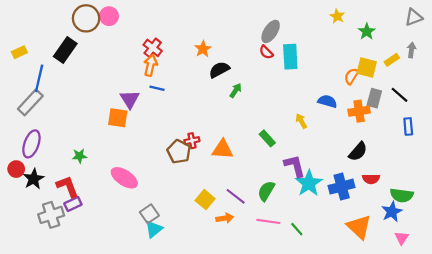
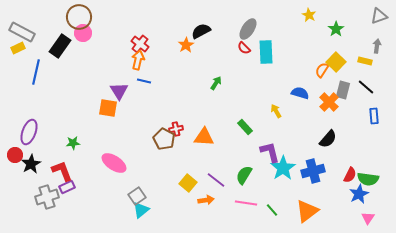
pink circle: (109, 16) -> (83, 33), moved
yellow rectangle: (392, 60) -> (365, 61), moved, turned 48
yellow square: (367, 67) -> (336, 62), turned 30
black semicircle: (219, 70) -> (201, 31), moved
gray rectangle: (30, 102) -> (22, 32), moved, turned 75
orange cross: (359, 111) -> (329, 102), turned -36
red semicircle: (371, 179) -> (350, 175), moved, turned -63
orange triangle: (359, 227) -> (307, 211), moved, turned 40

